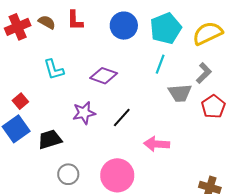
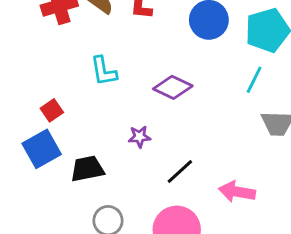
purple star: (84, 113) -> (139, 137), size x0.7
black line: (122, 118) -> (180, 171), moved

